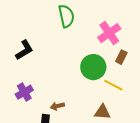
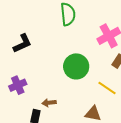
green circle: (93, 67) -> (76, 66), moved

